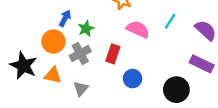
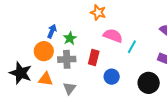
cyan line: (170, 21) -> (132, 47), moved
gray cross: (80, 53) -> (67, 59), turned 30

